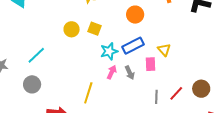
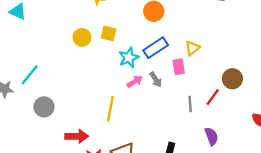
yellow triangle: (164, 50) -> (192, 48), turned 40
cyan line: (36, 55) -> (30, 75), moved
pink arrow: (112, 72) -> (135, 82), turned 40
brown circle: (201, 89) -> (232, 79), moved

